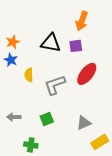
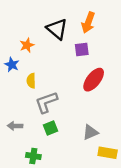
orange star: (13, 42) -> (27, 45), moved
black triangle: (51, 43) -> (57, 29), moved, turned 30
gray L-shape: (55, 85) -> (46, 102), moved
yellow rectangle: (100, 142) -> (108, 153), turned 42

